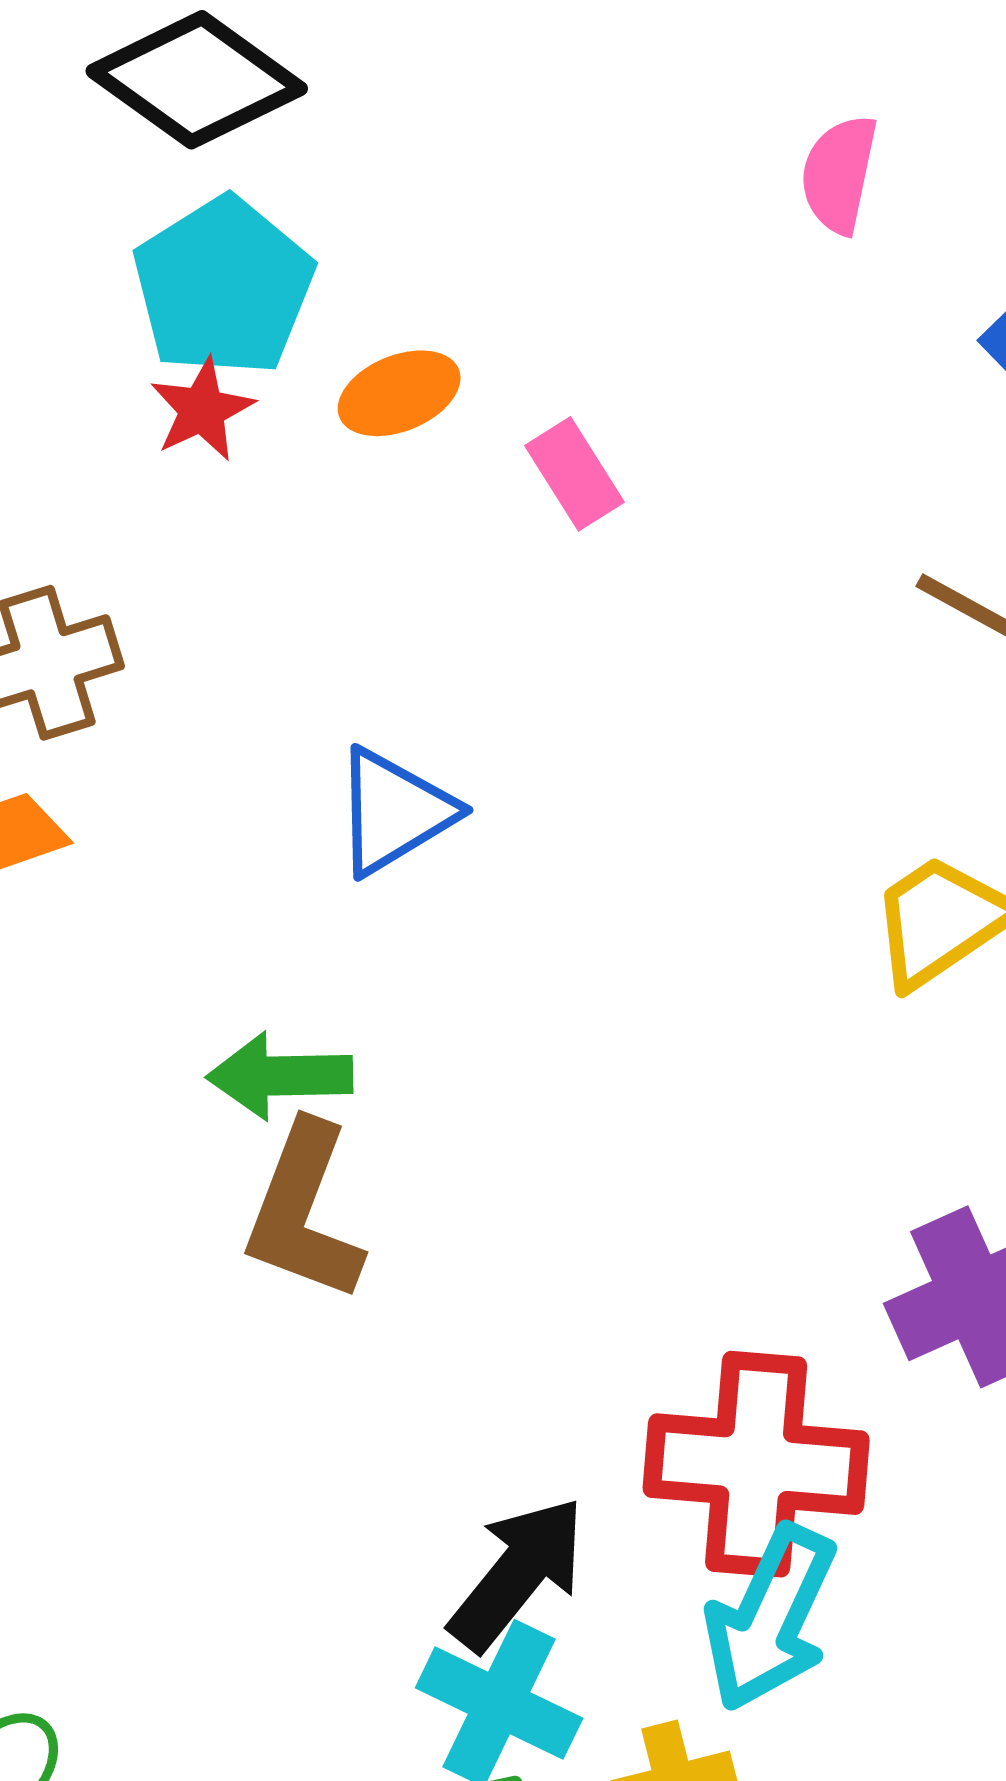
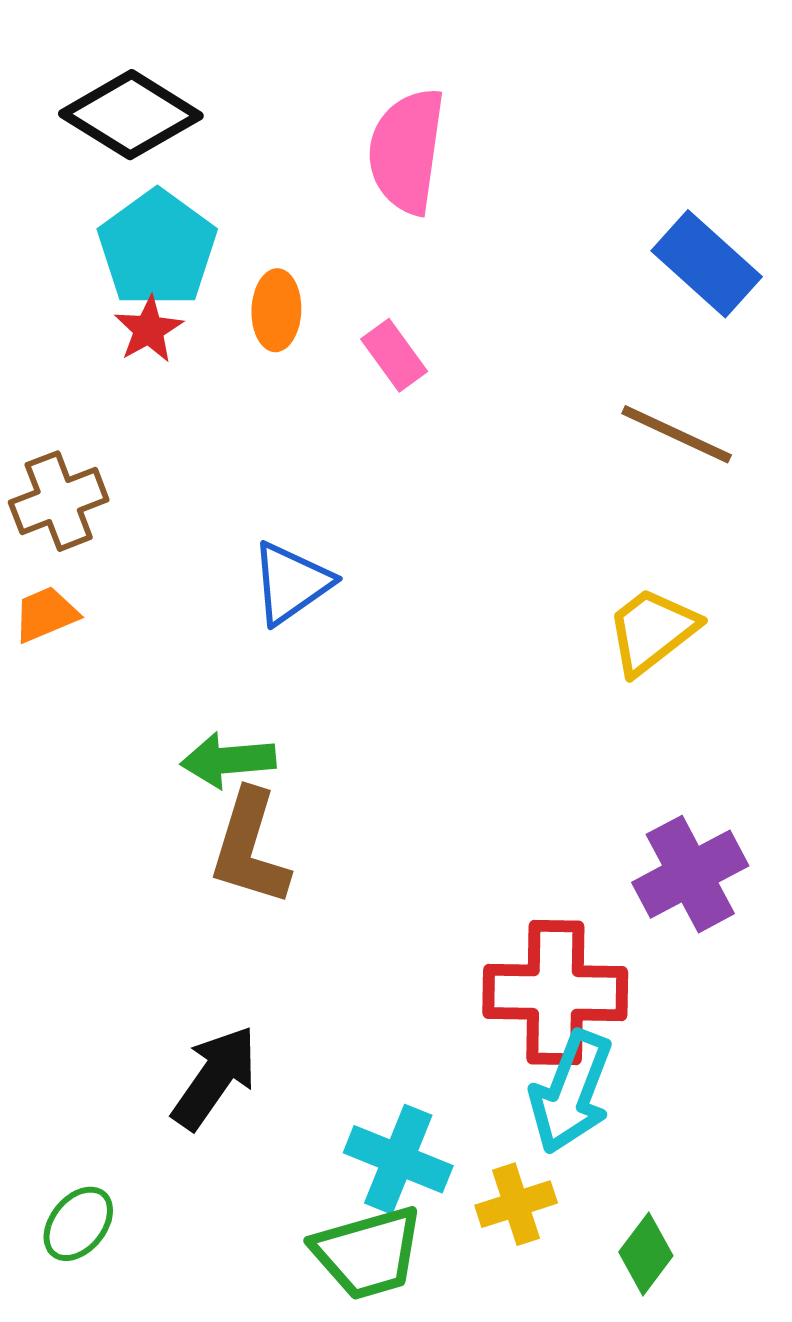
pink semicircle: (839, 174) -> (407, 151), moved, size x1.6
orange ellipse: (399, 393) -> (276, 310), turned -62
black arrow: (518, 1574) -> (215, 1077), moved

